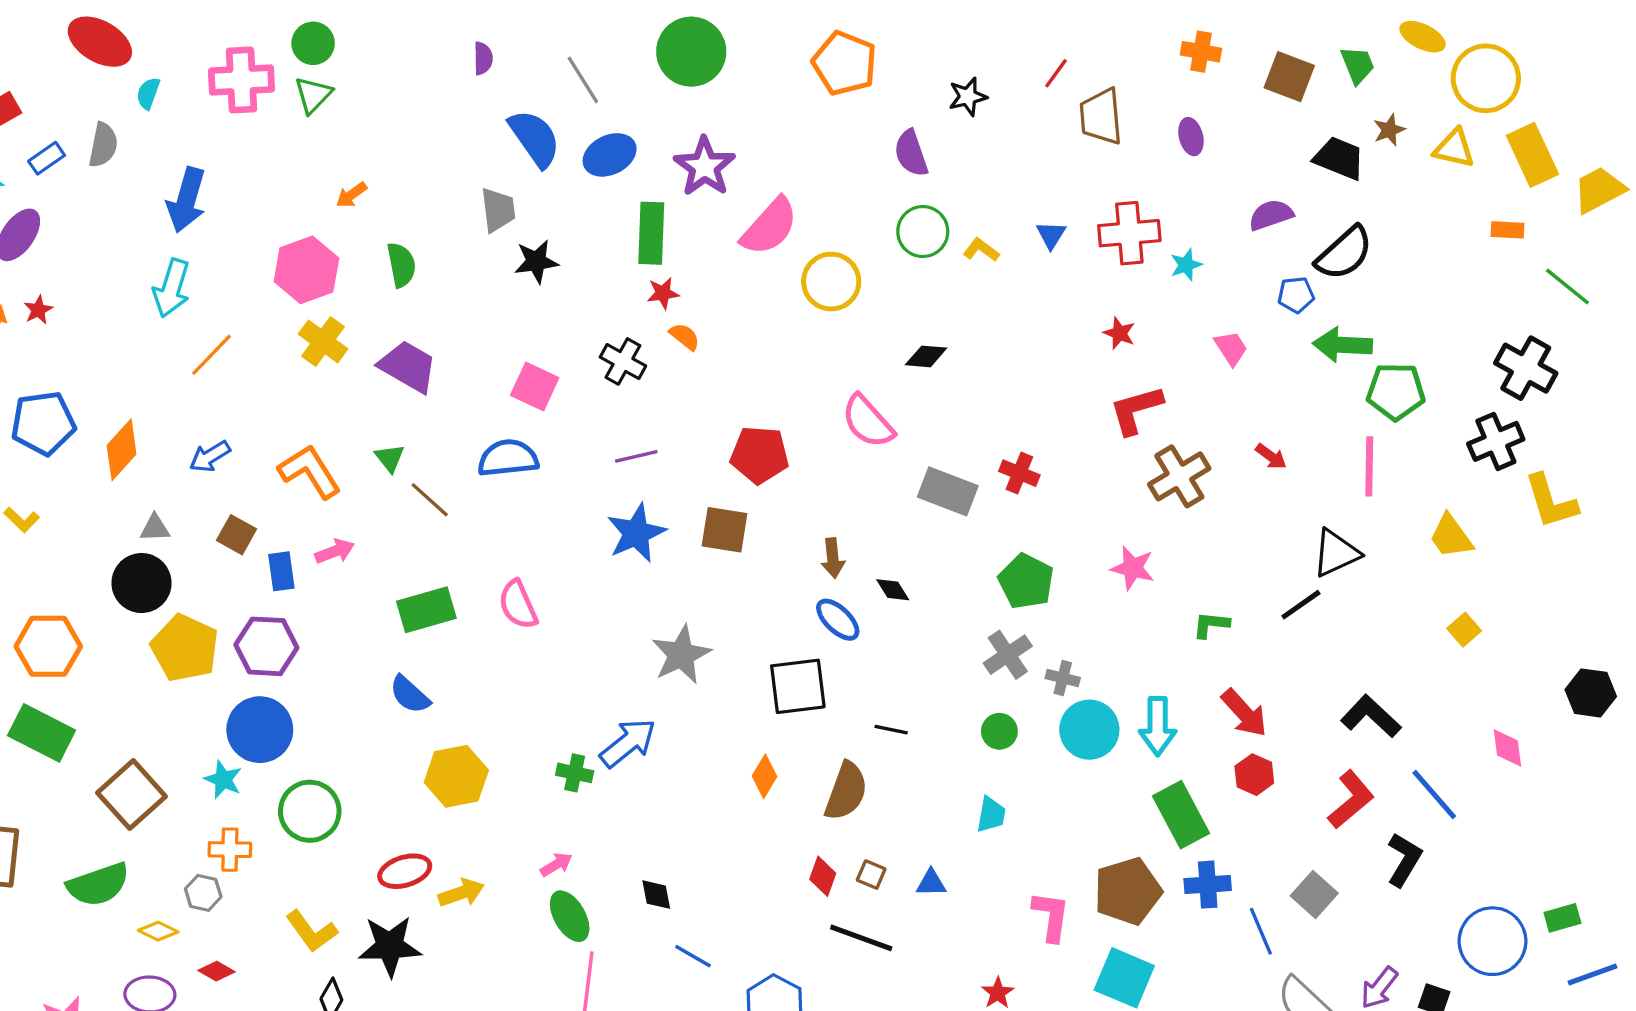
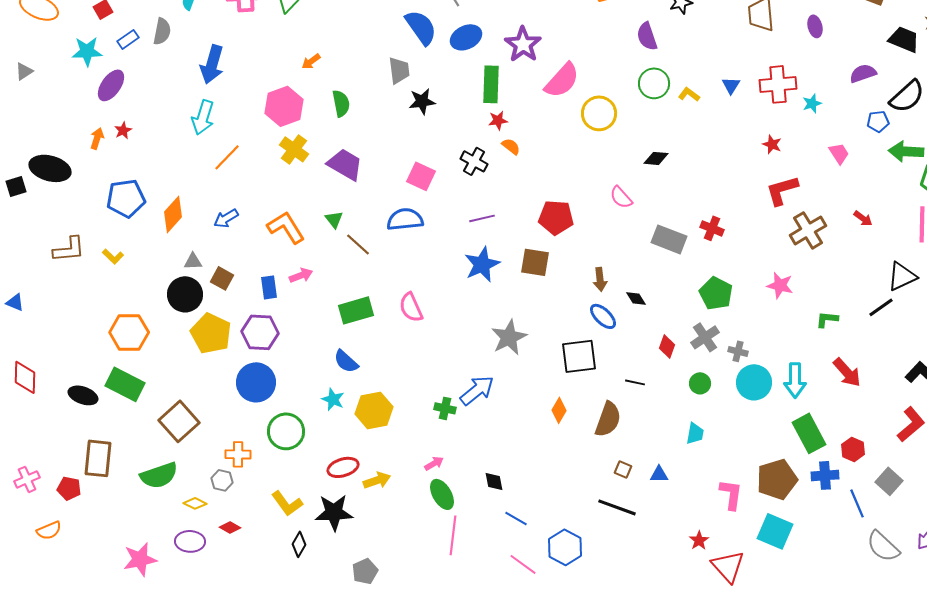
pink semicircle: (868, 421) -> (621, 197), size x0.7
brown square: (236, 535) -> (222, 278), moved
red hexagon: (1254, 775) -> (853, 449), moved
cyan star: (223, 780) -> (333, 399), moved
red diamond: (823, 876) -> (667, 346), moved

